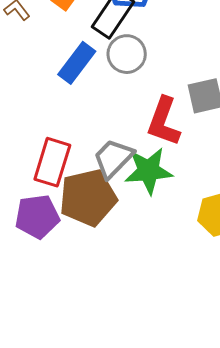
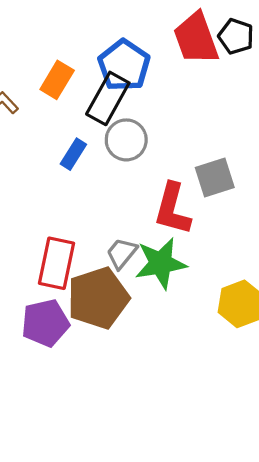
blue rectangle: (77, 63) -> (73, 154), size x0.7
gray trapezoid: (113, 158) -> (122, 253), size x0.7

